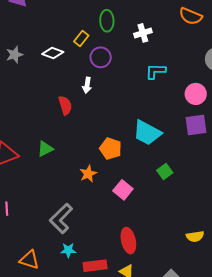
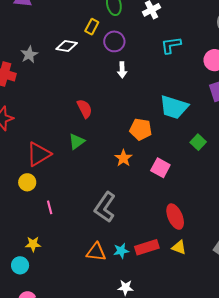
white arrow: (87, 85) -> (122, 70), moved
red semicircle: (65, 105) -> (85, 109), moved
cyan star: (68, 250) -> (121, 251), moved
orange triangle: (29, 260) -> (96, 252), moved

